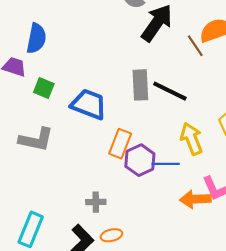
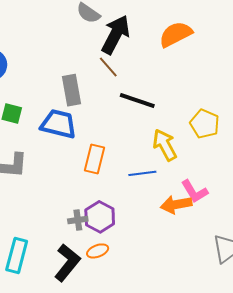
brown line: (195, 46) -> (108, 67), moved
gray rectangle: (140, 85) -> (72, 90), moved
purple hexagon: (140, 160) -> (100, 217), moved

